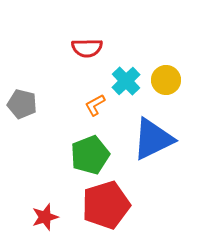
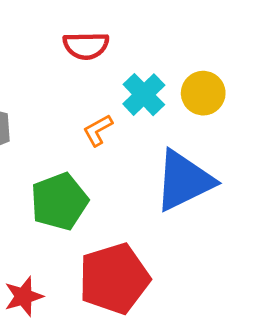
green pentagon: (90, 155) -> (59, 201), moved

